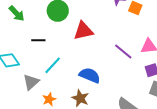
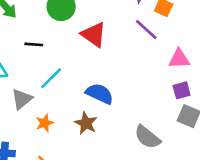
red triangle: (83, 31) -> (94, 35), turned 45
purple line: (123, 52) -> (146, 29), moved

